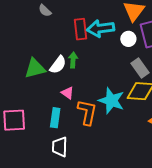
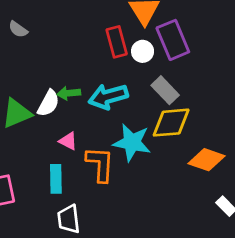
cyan arrow: (101, 28) -> (108, 97), moved
red rectangle: (81, 29) -> (117, 42), moved
green arrow: (73, 60) -> (69, 93), turned -91

